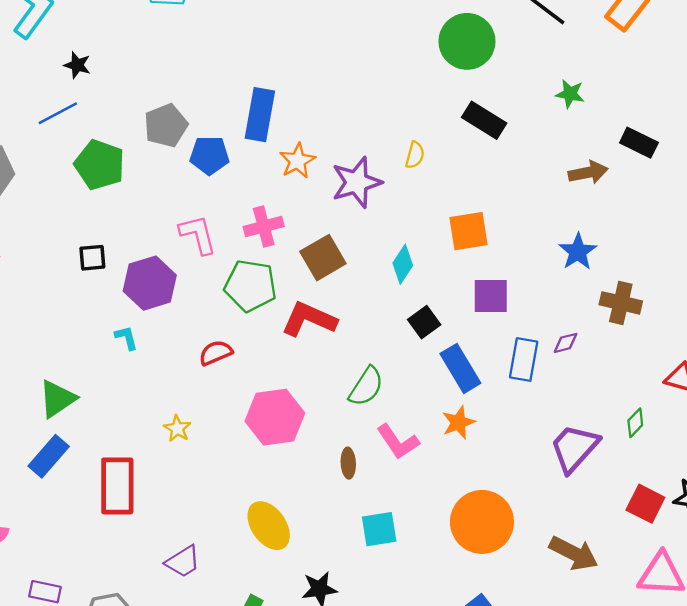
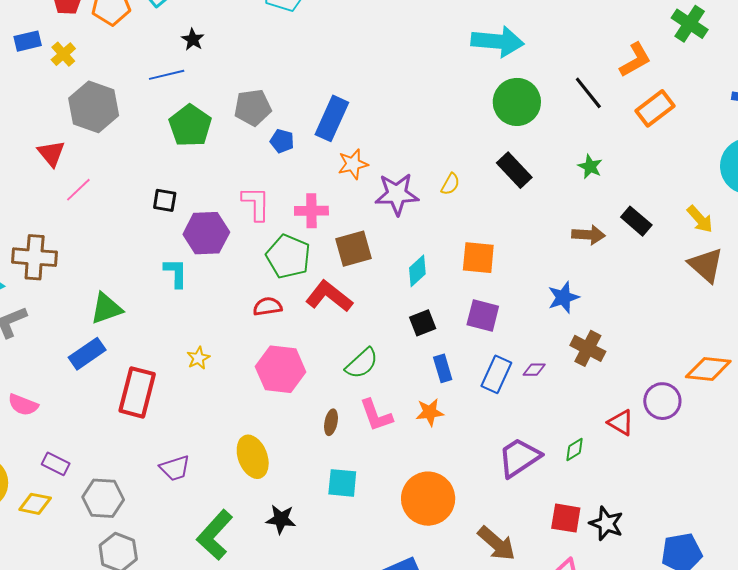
blue pentagon: (209, 155) -> (282, 141), size x0.7
cyan L-shape: (126, 338) -> (176, 273), size x1.4
red semicircle: (216, 353) -> (268, 306), moved
blue rectangle: (460, 368) -> (443, 368), size x0.7
red square: (645, 504) -> (566, 518), turned -32

